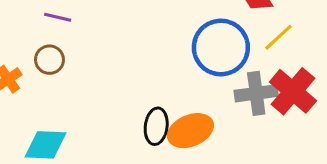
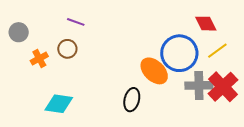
orange ellipse: (190, 131) -> (154, 71), moved, turned 60

